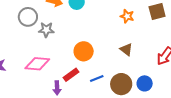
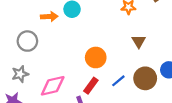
gray star: (46, 30) -> (20, 74), moved
brown triangle: (126, 49) -> (139, 41), turned 40

